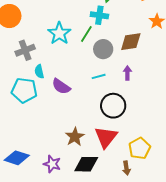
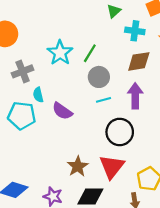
cyan cross: (99, 15) -> (135, 31), moved
gray circle: (103, 49) -> (99, 77), moved
purple arrow: (127, 73) -> (135, 96), size x1.6

